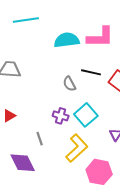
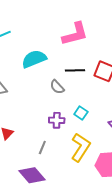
cyan semicircle: (67, 40) -> (34, 59), moved
cyan square: (86, 115) -> (81, 113), size x0.6
gray line: (40, 139) -> (42, 148), turned 56

